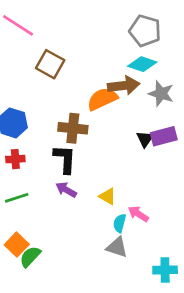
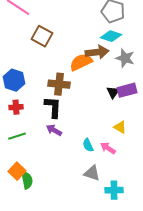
yellow triangle: (108, 196) -> (120, 127), moved
cyan semicircle: (120, 223) -> (88, 145), moved, turned -40
green semicircle: (30, 257) -> (27, 180), turned 126
cyan cross: (165, 270) -> (114, 190), moved

